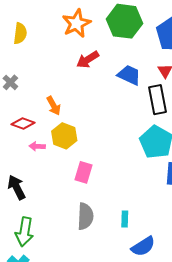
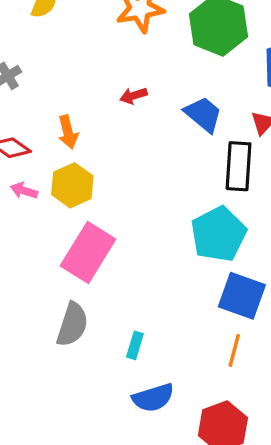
red arrow: (88, 60) -> (134, 96), moved, size x0.7
pink rectangle: (84, 172) -> (88, 252), size x1.6

